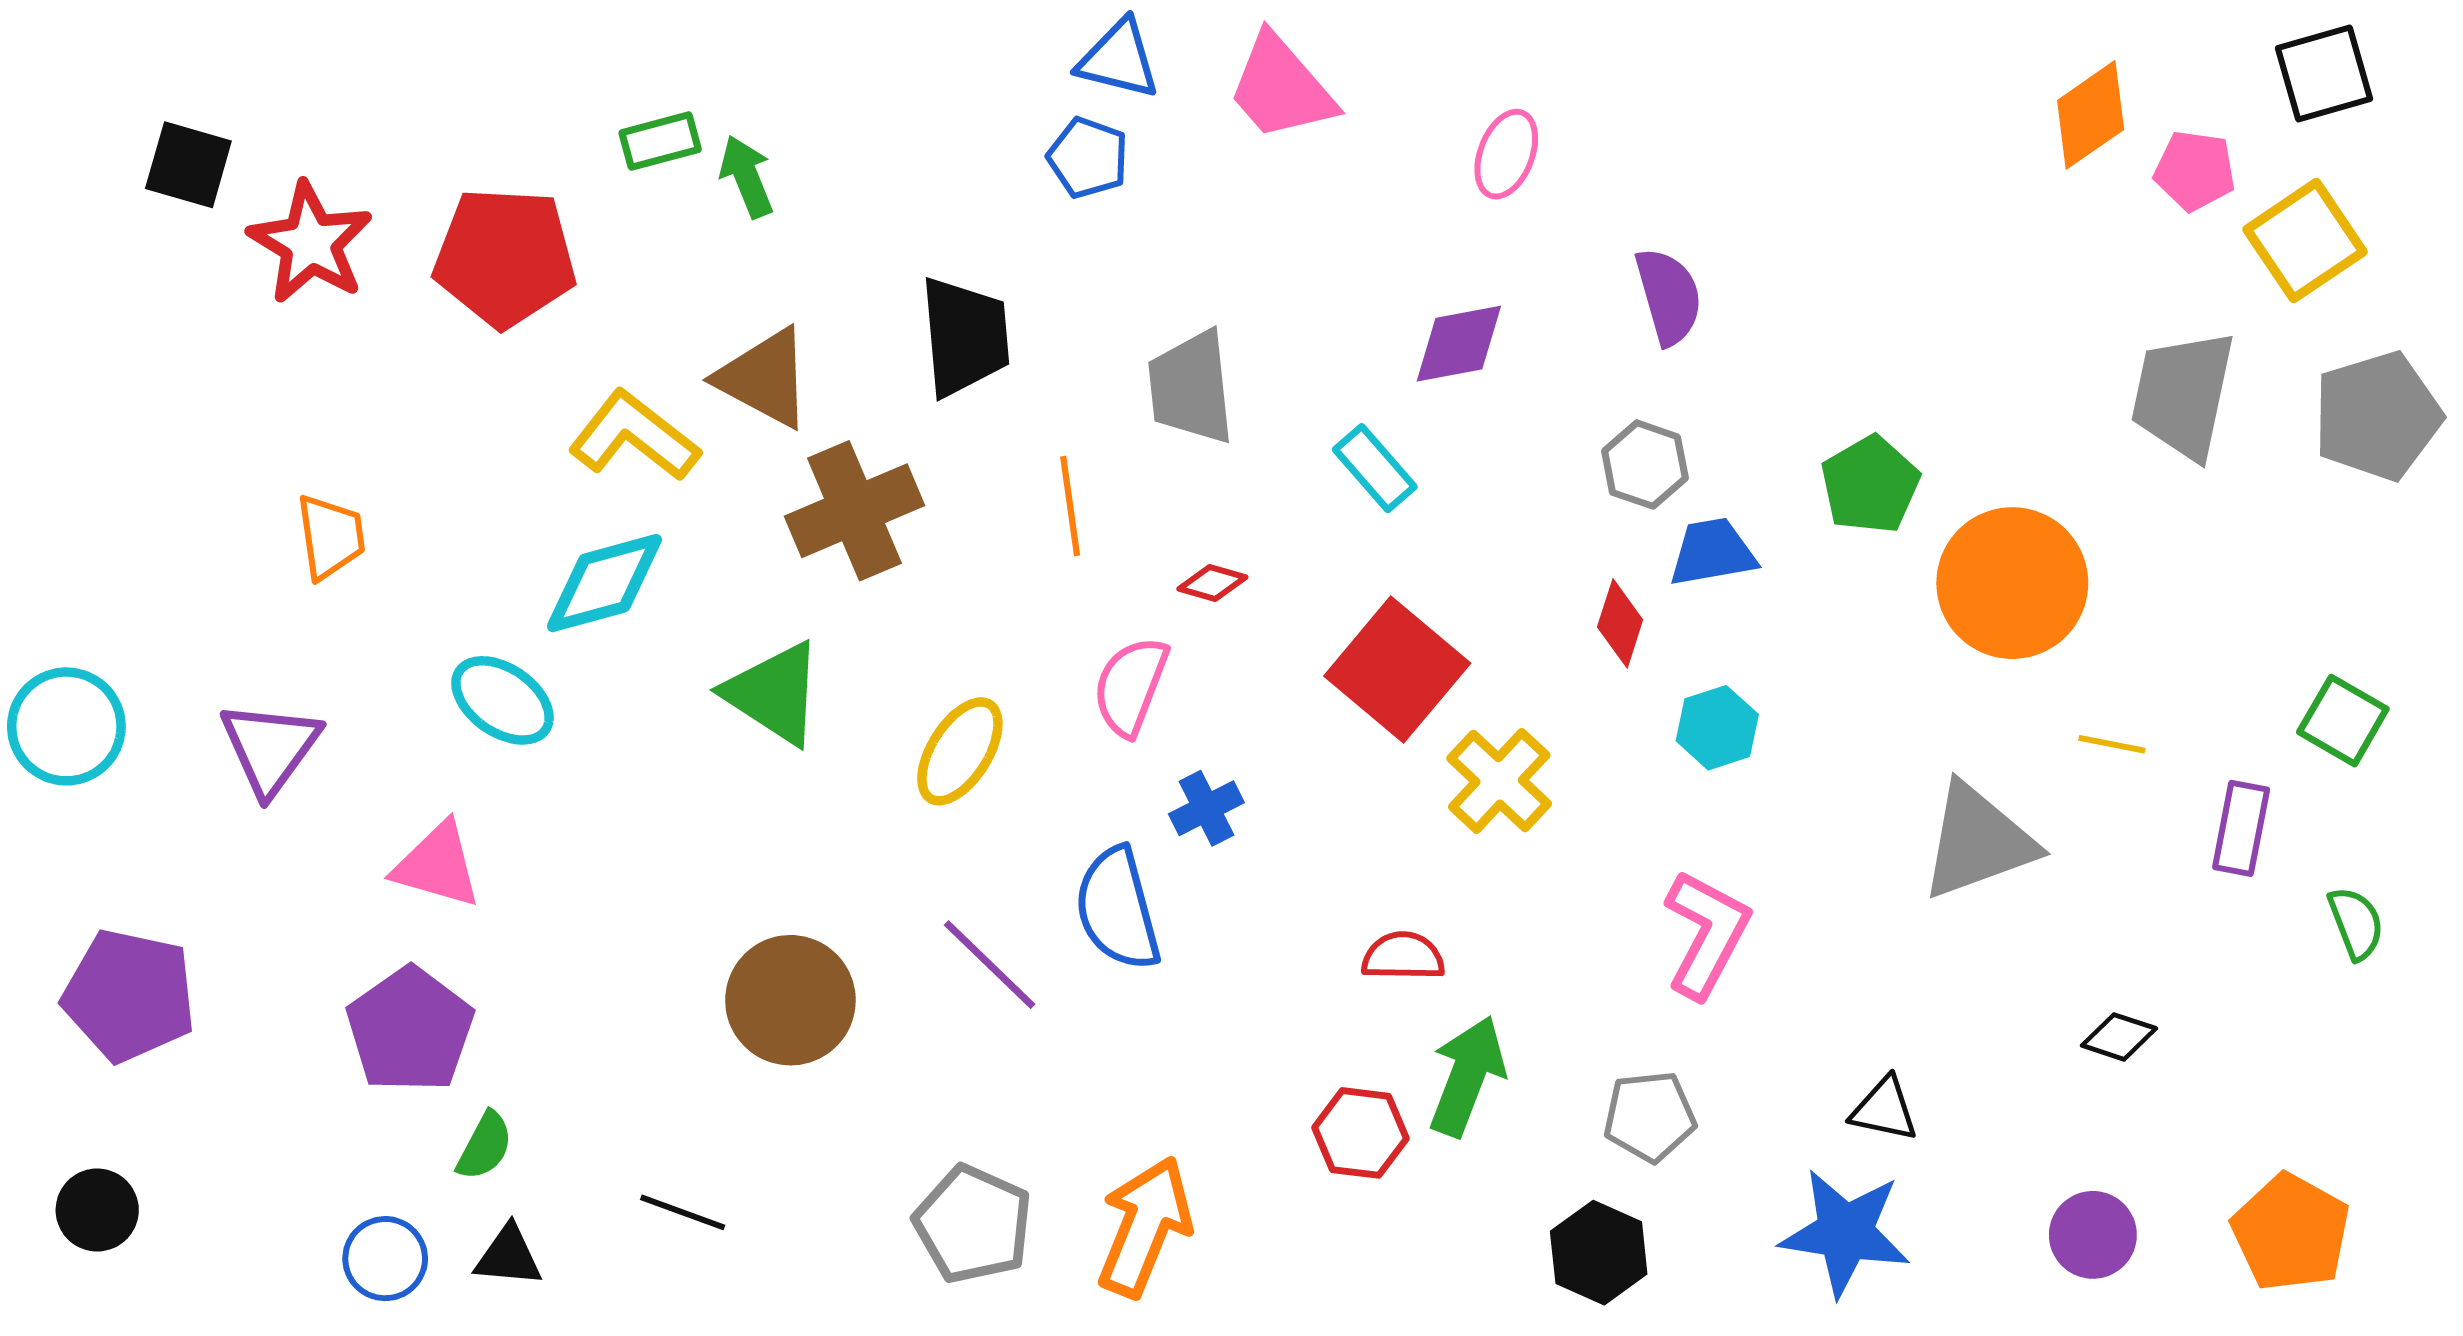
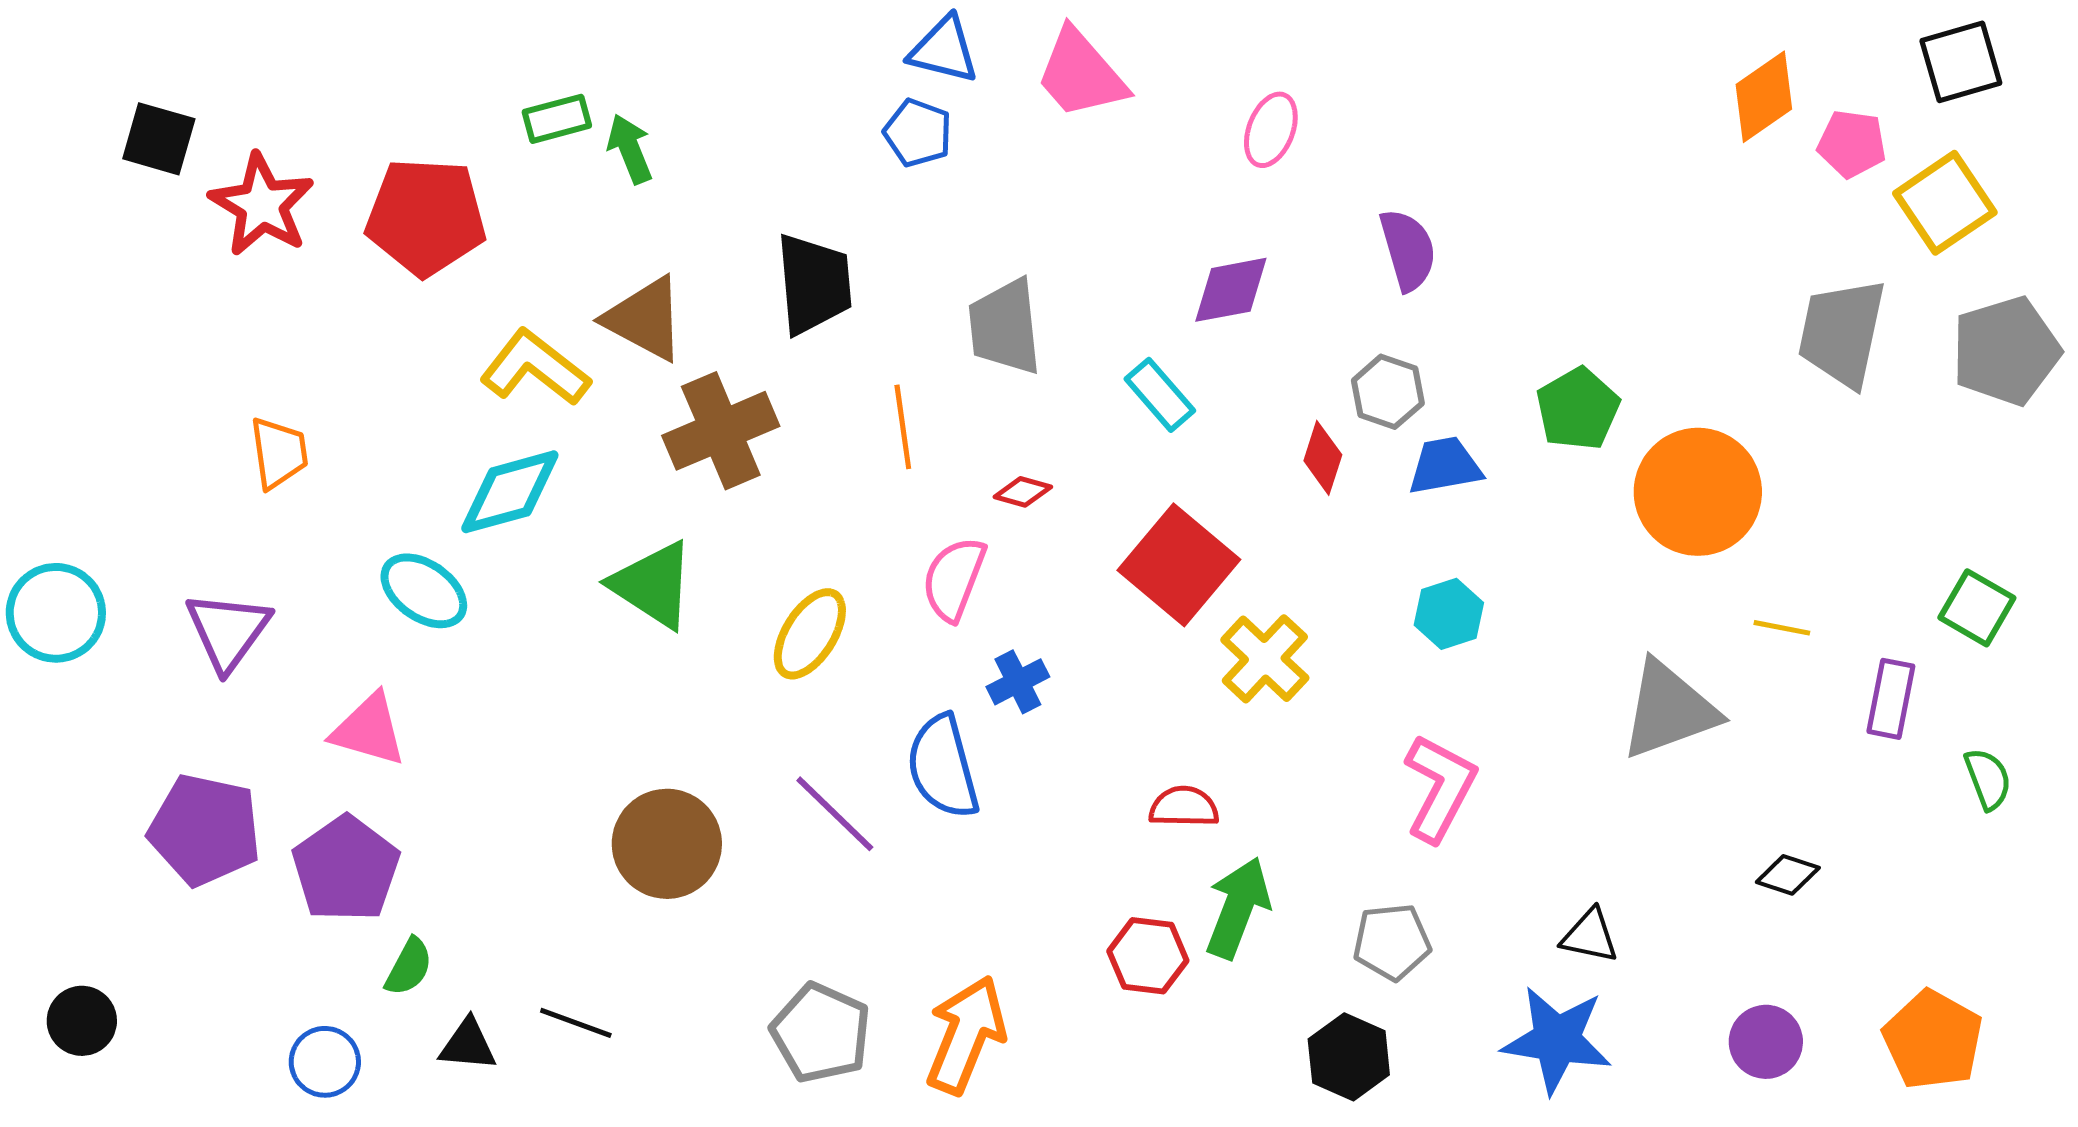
red diamond: (1620, 623) -> (1323, 458), moved
purple pentagon: (129, 995) -> (205, 830), moved
black triangle: (508, 1256) -> (468, 1045), moved

